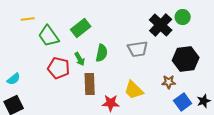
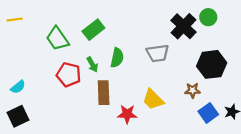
yellow line: (28, 19) -> (15, 19), moved

